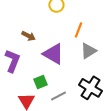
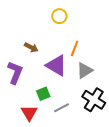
orange line: (78, 30) -> (75, 48), moved
gray triangle: (88, 51) -> (85, 71), moved

